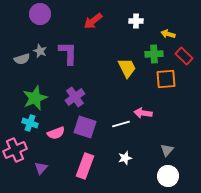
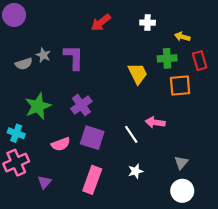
purple circle: (40, 14) -> (14, 15), moved
red rectangle: (184, 56) -> (200, 61), turned 30
cyan cross: (30, 123) -> (16, 133), moved
white line: (121, 124) -> (131, 134), turned 72

